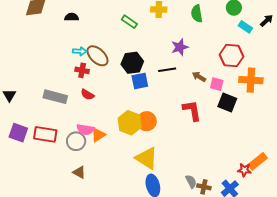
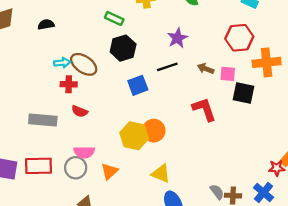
black hexagon: (132, 63) -> (123, 48), moved
orange triangle: (98, 135) -> (109, 171), moved
yellow triangle: (147, 158) -> (161, 174), size x0.7

